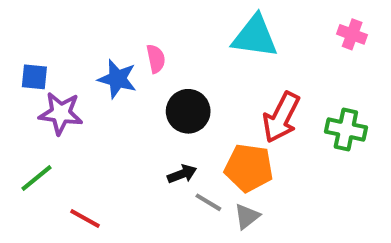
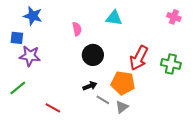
cyan triangle: (255, 36) -> (114, 18), moved, size x0.7
blue star: (117, 79) -> (33, 16), moved
red line: (85, 218) -> (53, 108), moved

